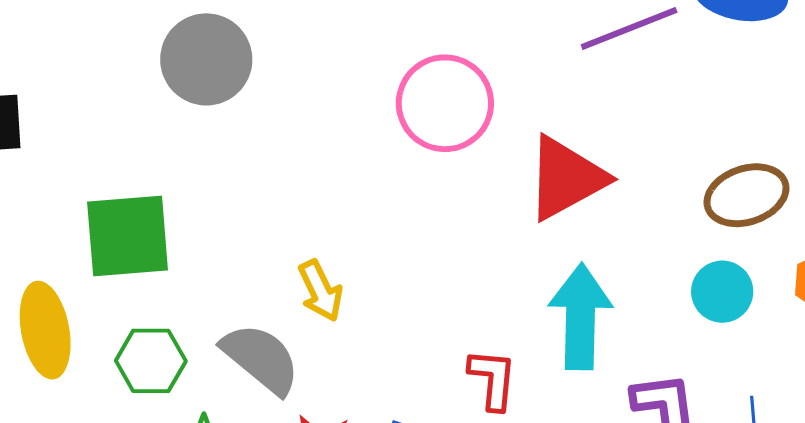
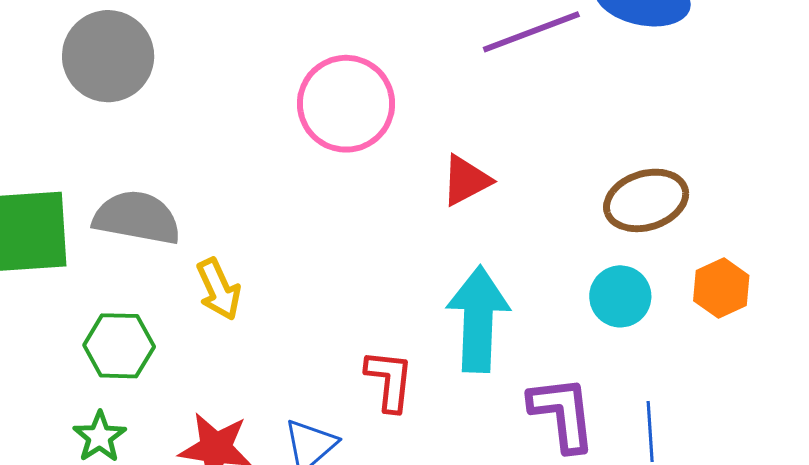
red triangle: (566, 178) -> (466, 180), size x0.6
gray semicircle: (261, 359) -> (137, 218), moved, turned -30
green hexagon: (151, 361) -> (119, 346), moved

